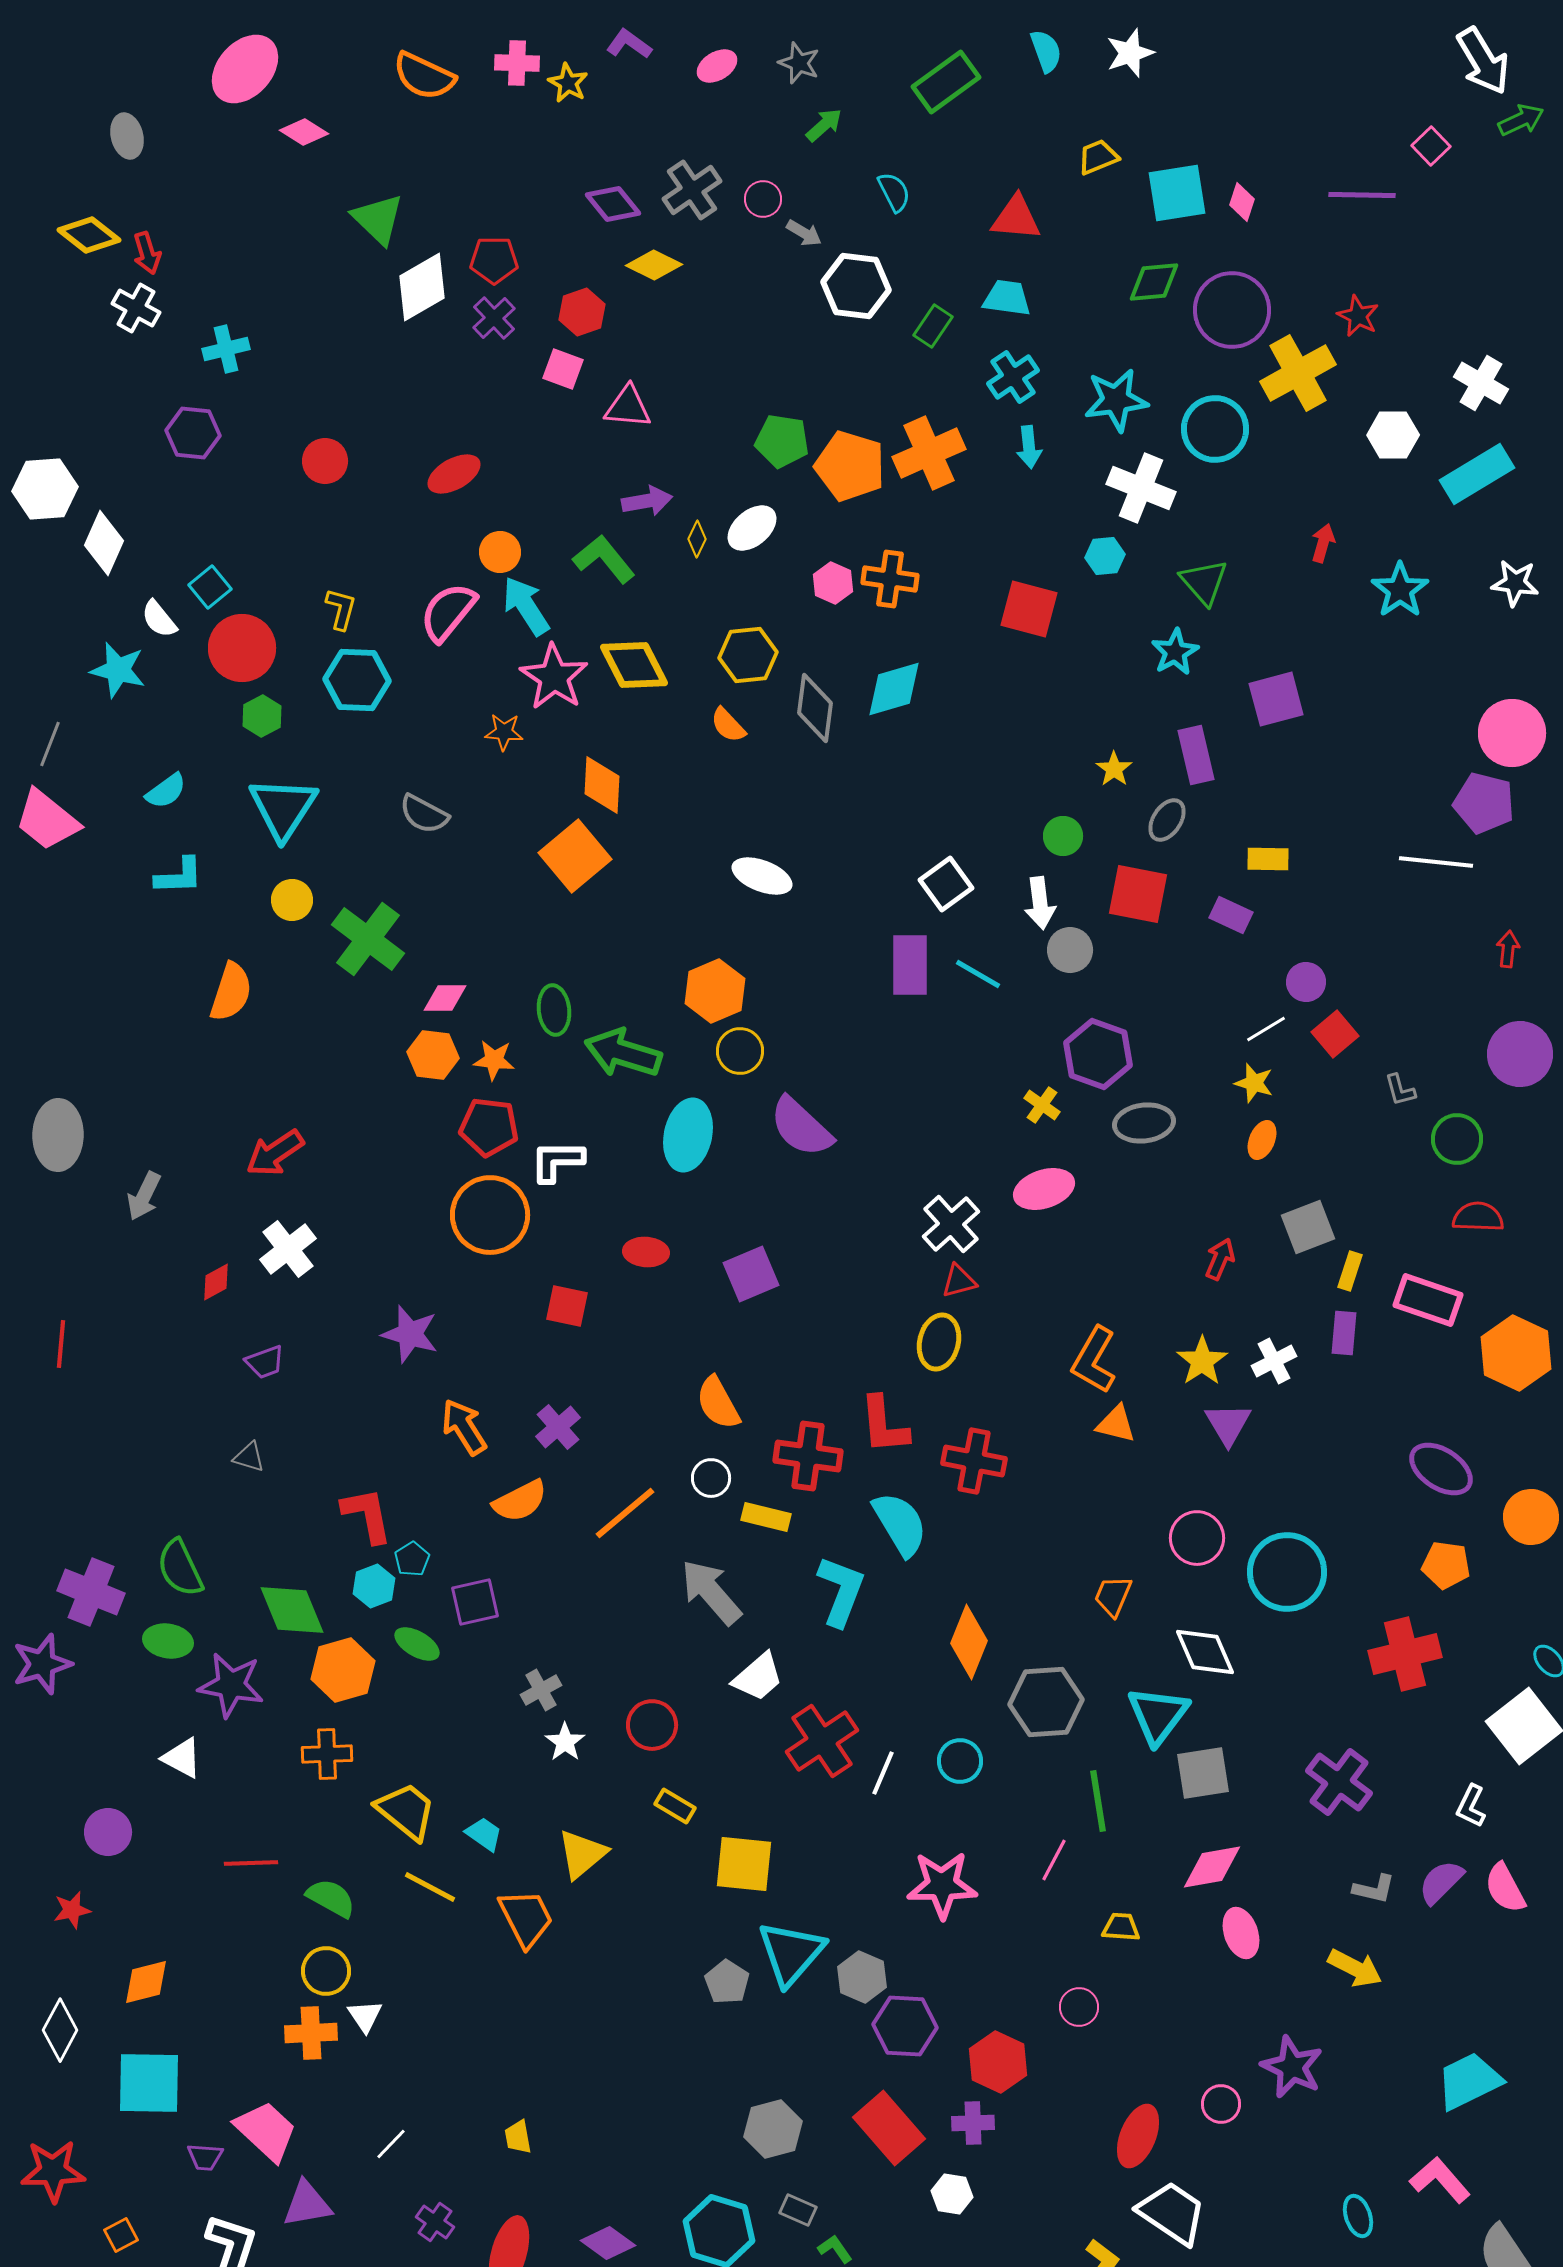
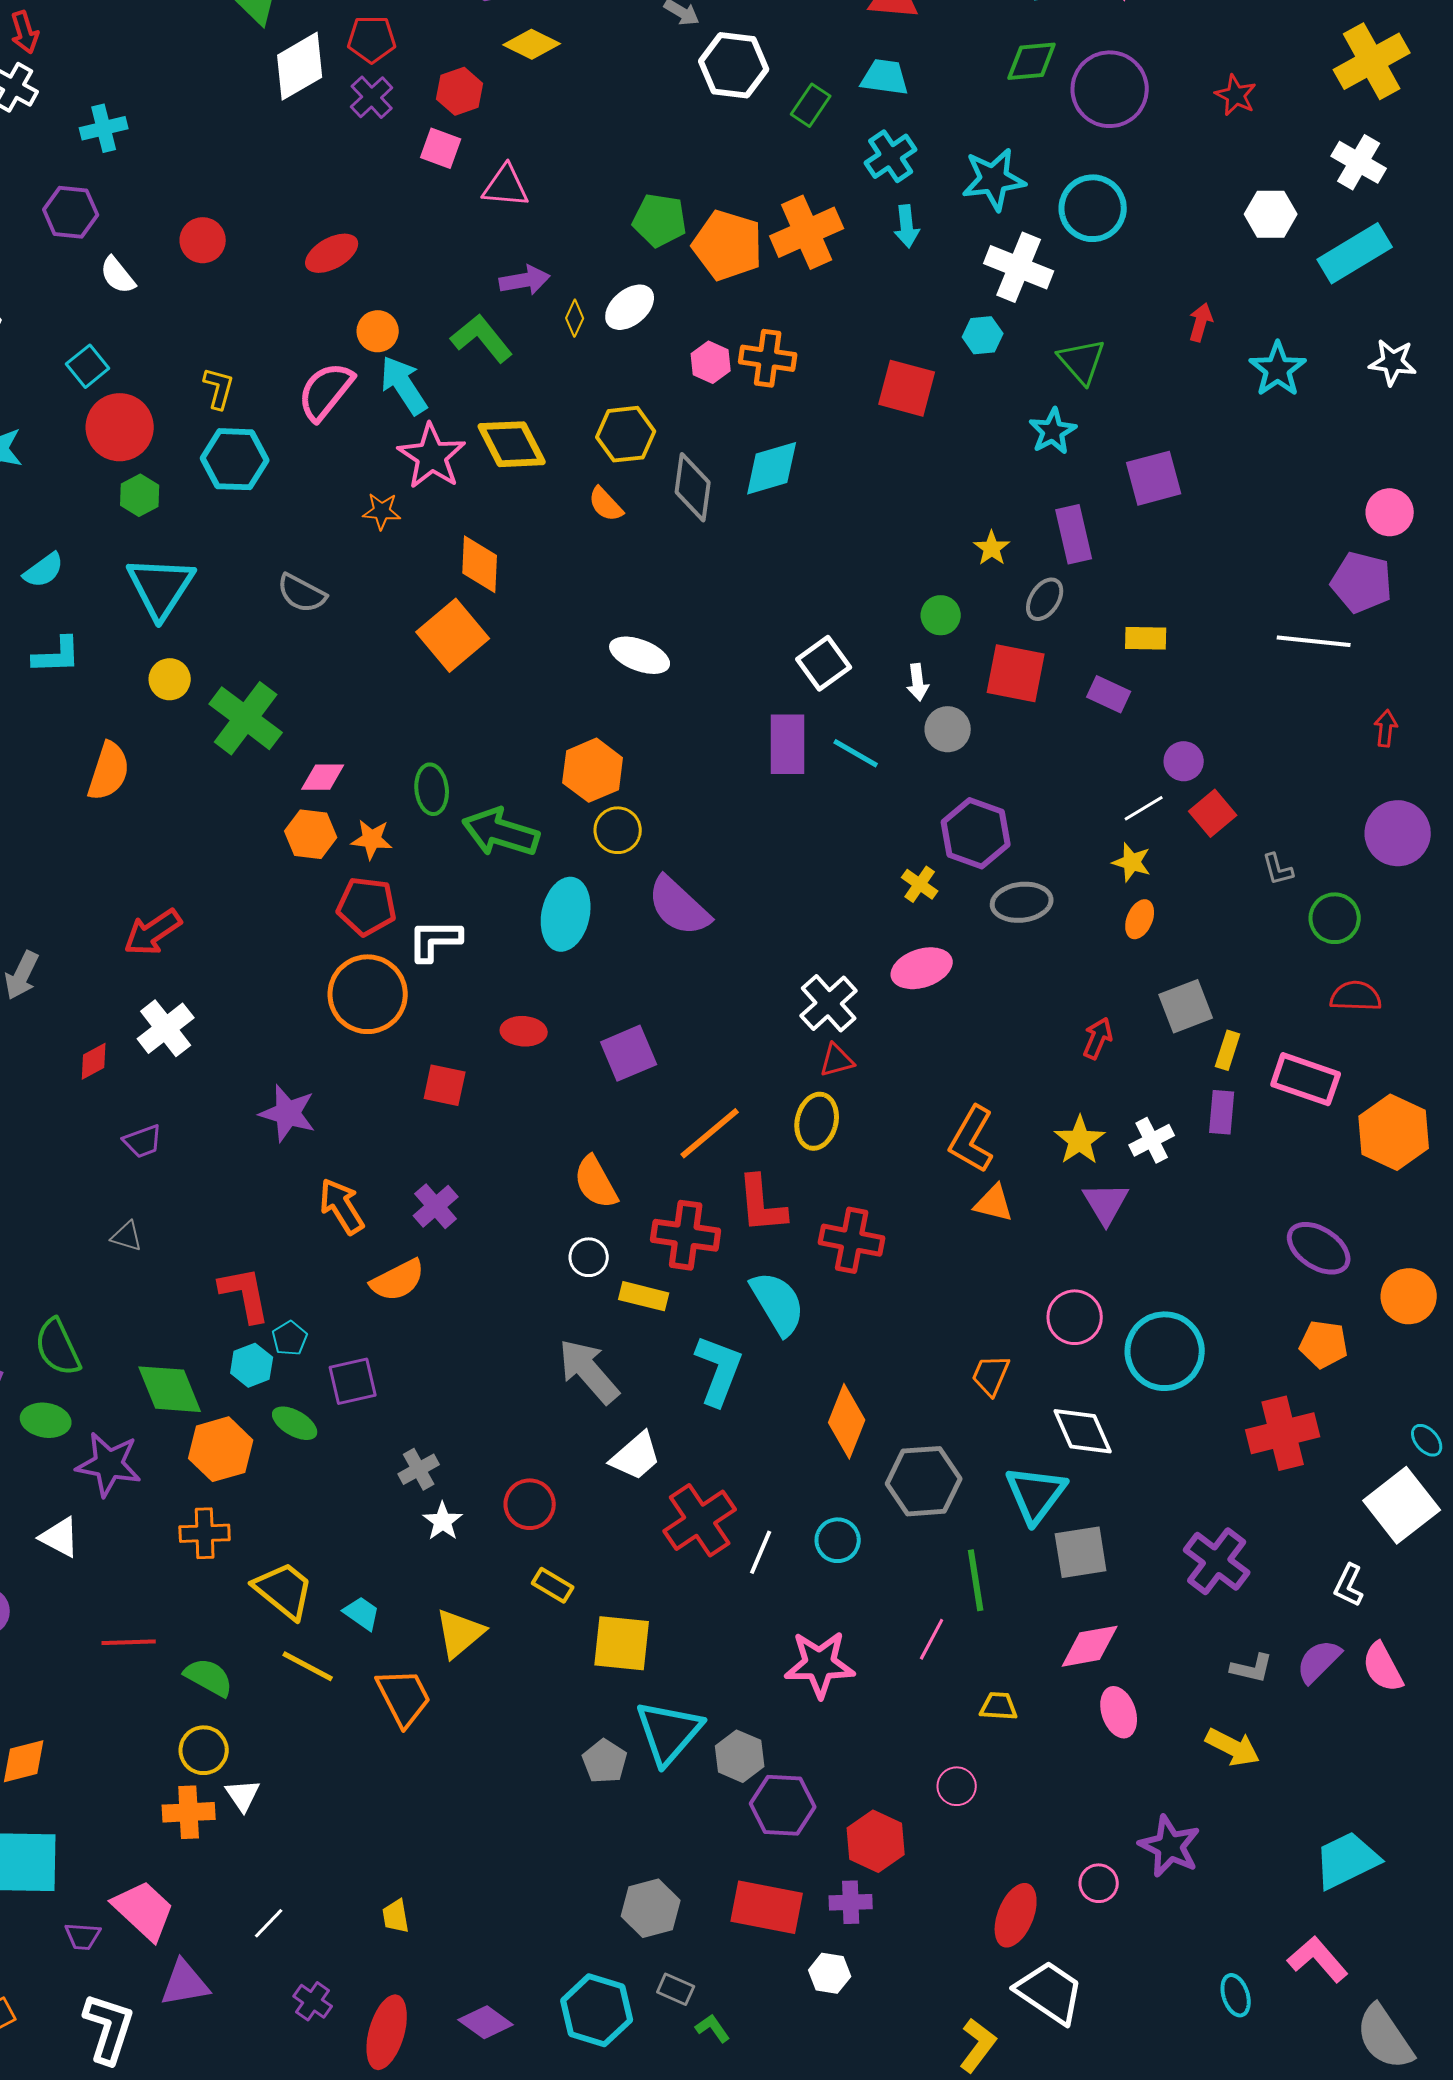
yellow cross: (1298, 373) -> (1372, 61), moved
white semicircle: (159, 619) -> (118, 275), moved
pink circle: (1512, 733) -> (1390, 512), size x0.7
white arrow: (1040, 903) -> (918, 682), size x0.7
orange line: (625, 1513) -> (710, 1133), moved
red rectangle: (889, 2128) -> (767, 1907), turned -38

